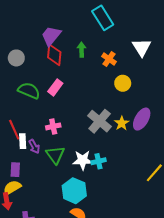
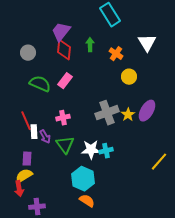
gray cross: (100, 121) -> (107, 113), turned 30

